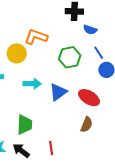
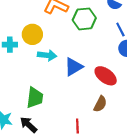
yellow circle: (17, 53) -> (32, 34), moved
green hexagon: (70, 57) -> (84, 19), moved
red line: (51, 148) -> (77, 126), moved

